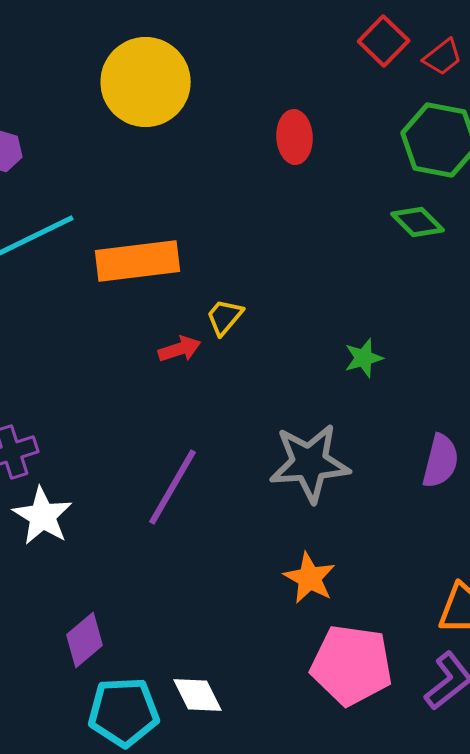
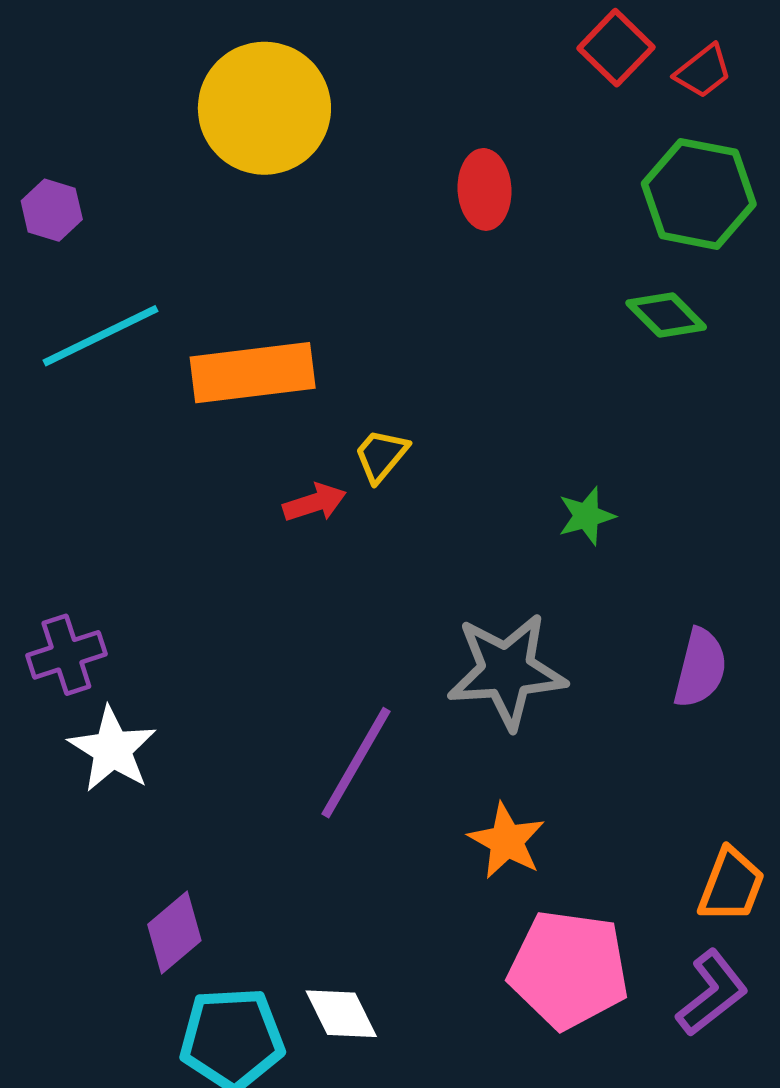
purple line: (173, 487) -> (356, 763), moved

